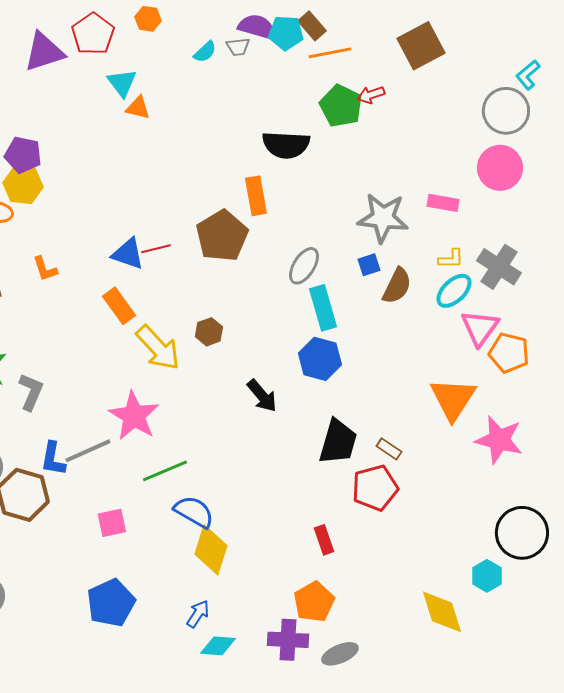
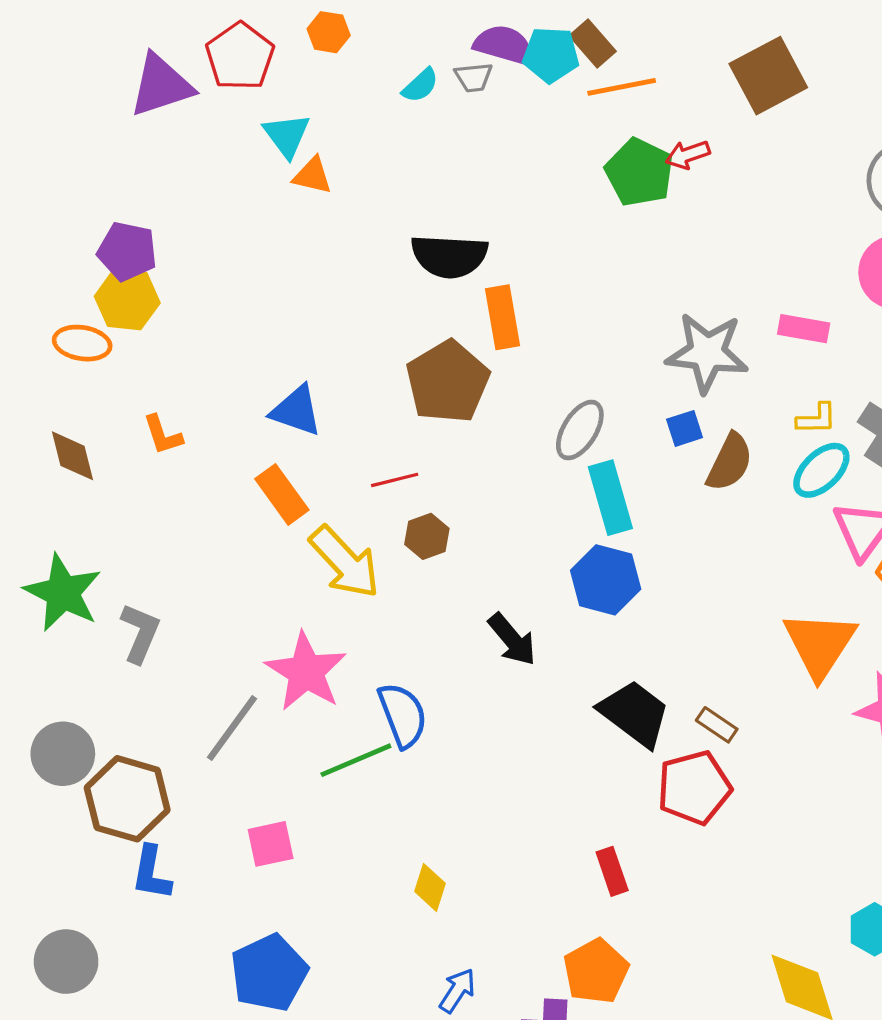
black semicircle: (286, 145) -> (449, 256), moved
red line: (156, 249) -> (395, 480), moved
black trapezoid: (338, 442) -> (635, 713), turned -69
gray line: (88, 451) -> (232, 728), turned -30
blue L-shape: (53, 459) -> (151, 873), moved
blue semicircle: (194, 512) -> (403, 715), moved, turned 39
yellow diamond: (211, 550) -> (430, 887), size x0.6
blue arrow: (198, 614) -> (457, 991), moved

